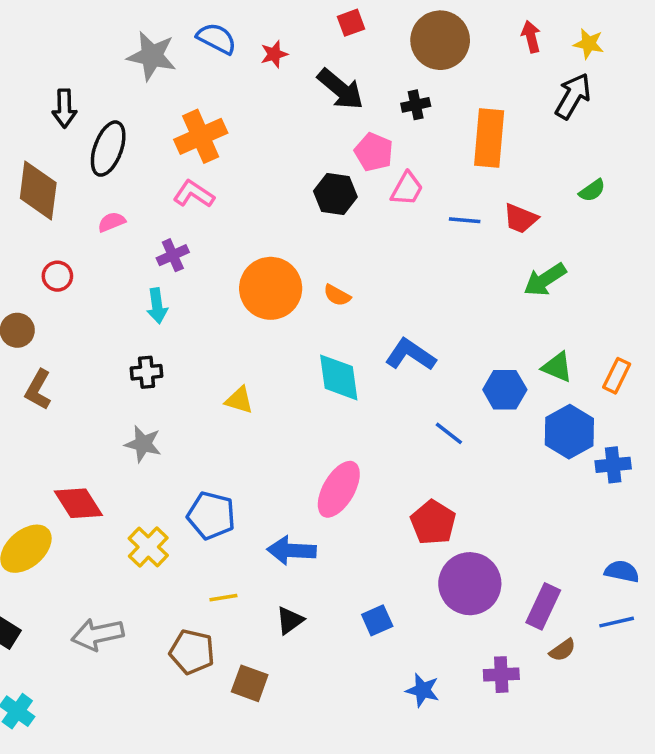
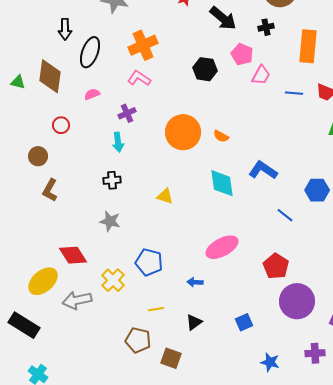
black hexagon: (335, 194) -> (205, 69), moved
pink ellipse: (339, 489) -> (222, 247), turned 32
blue arrow: (292, 550) -> (195, 282), size x0.6
gray arrow: (98, 634) -> (77, 300), moved

